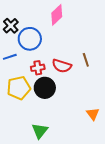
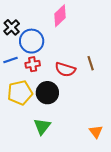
red cross: (38, 68) -> (33, 64), moved
orange triangle: (93, 114) -> (96, 132), moved
green triangle: (40, 131) -> (42, 126), moved

